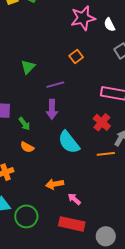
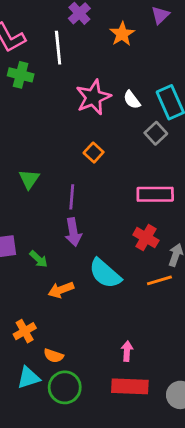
purple line: (55, 85) -> (72, 197), turned -60
orange semicircle: (27, 147) -> (54, 356), moved
orange arrow: (55, 184) -> (61, 290), moved
pink arrow: (74, 199) -> (127, 351), turned 64

